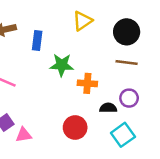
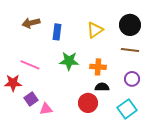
yellow triangle: (82, 21) -> (95, 30), moved
green star: (62, 65) -> (69, 61), moved
black semicircle: (108, 108) -> (102, 87), moved

